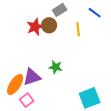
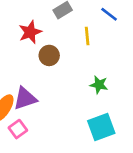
brown circle: (49, 25) -> (49, 55), moved
green star: (56, 67) -> (99, 85), moved

